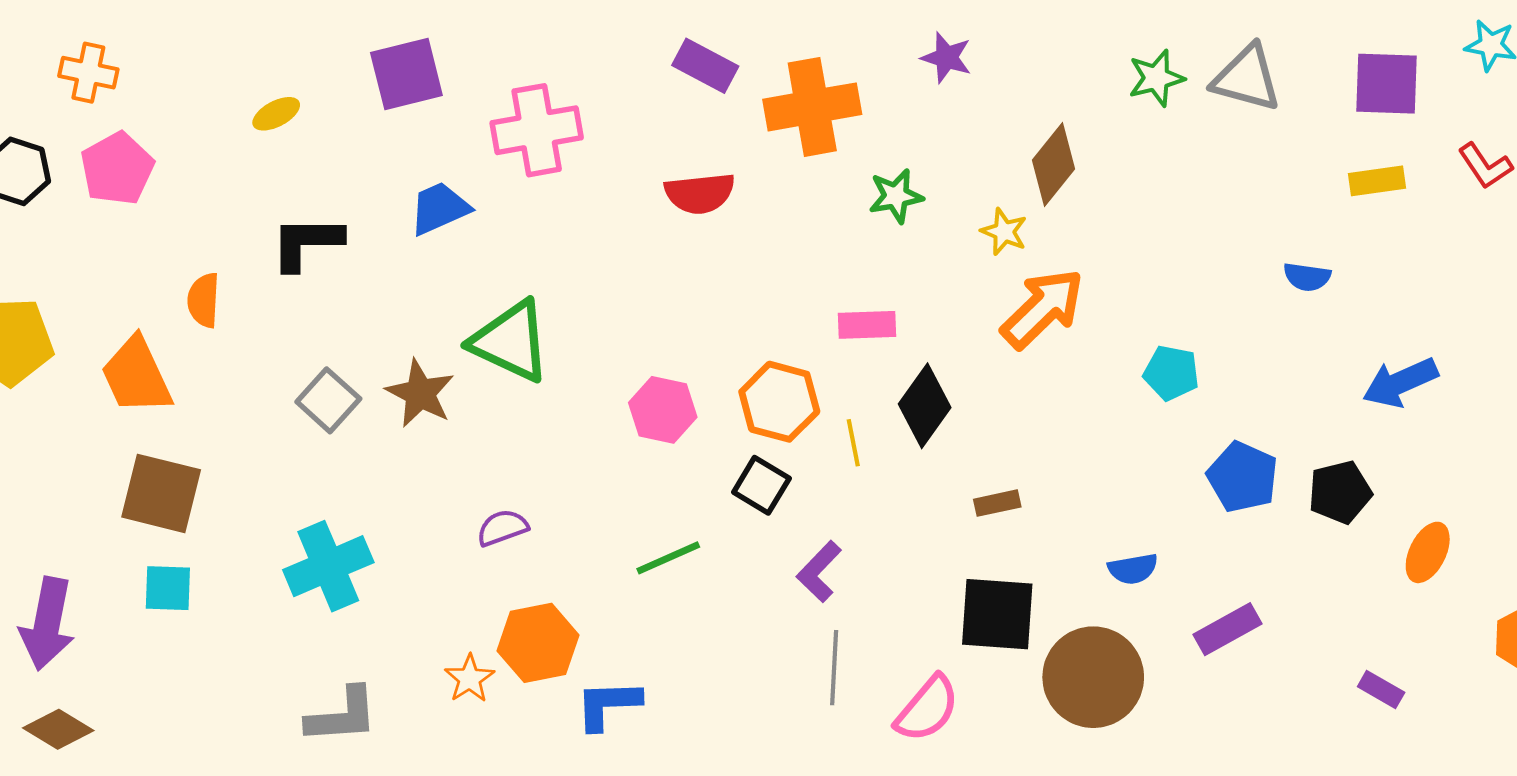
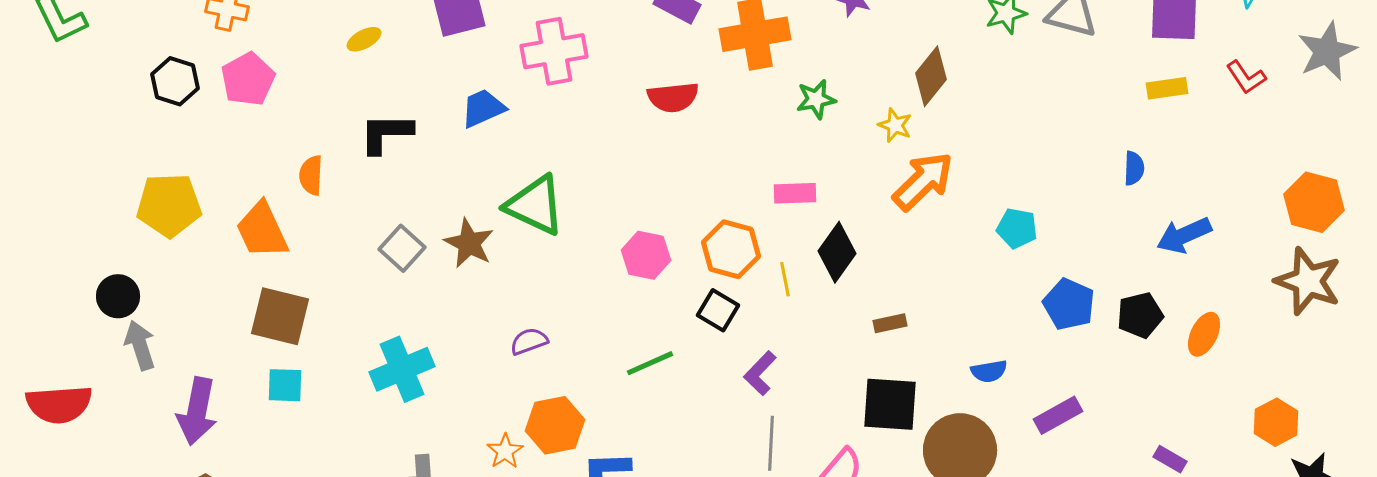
blue semicircle: (1307, 277) -> (1134, 168), moved, turned -96
orange ellipse: (1428, 552) -> (1204, 334), moved

